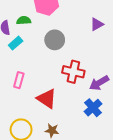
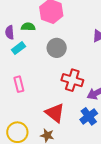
pink rectangle: (19, 80) -> (19, 84), turned -35
red triangle: (47, 99) -> (55, 113), moved

